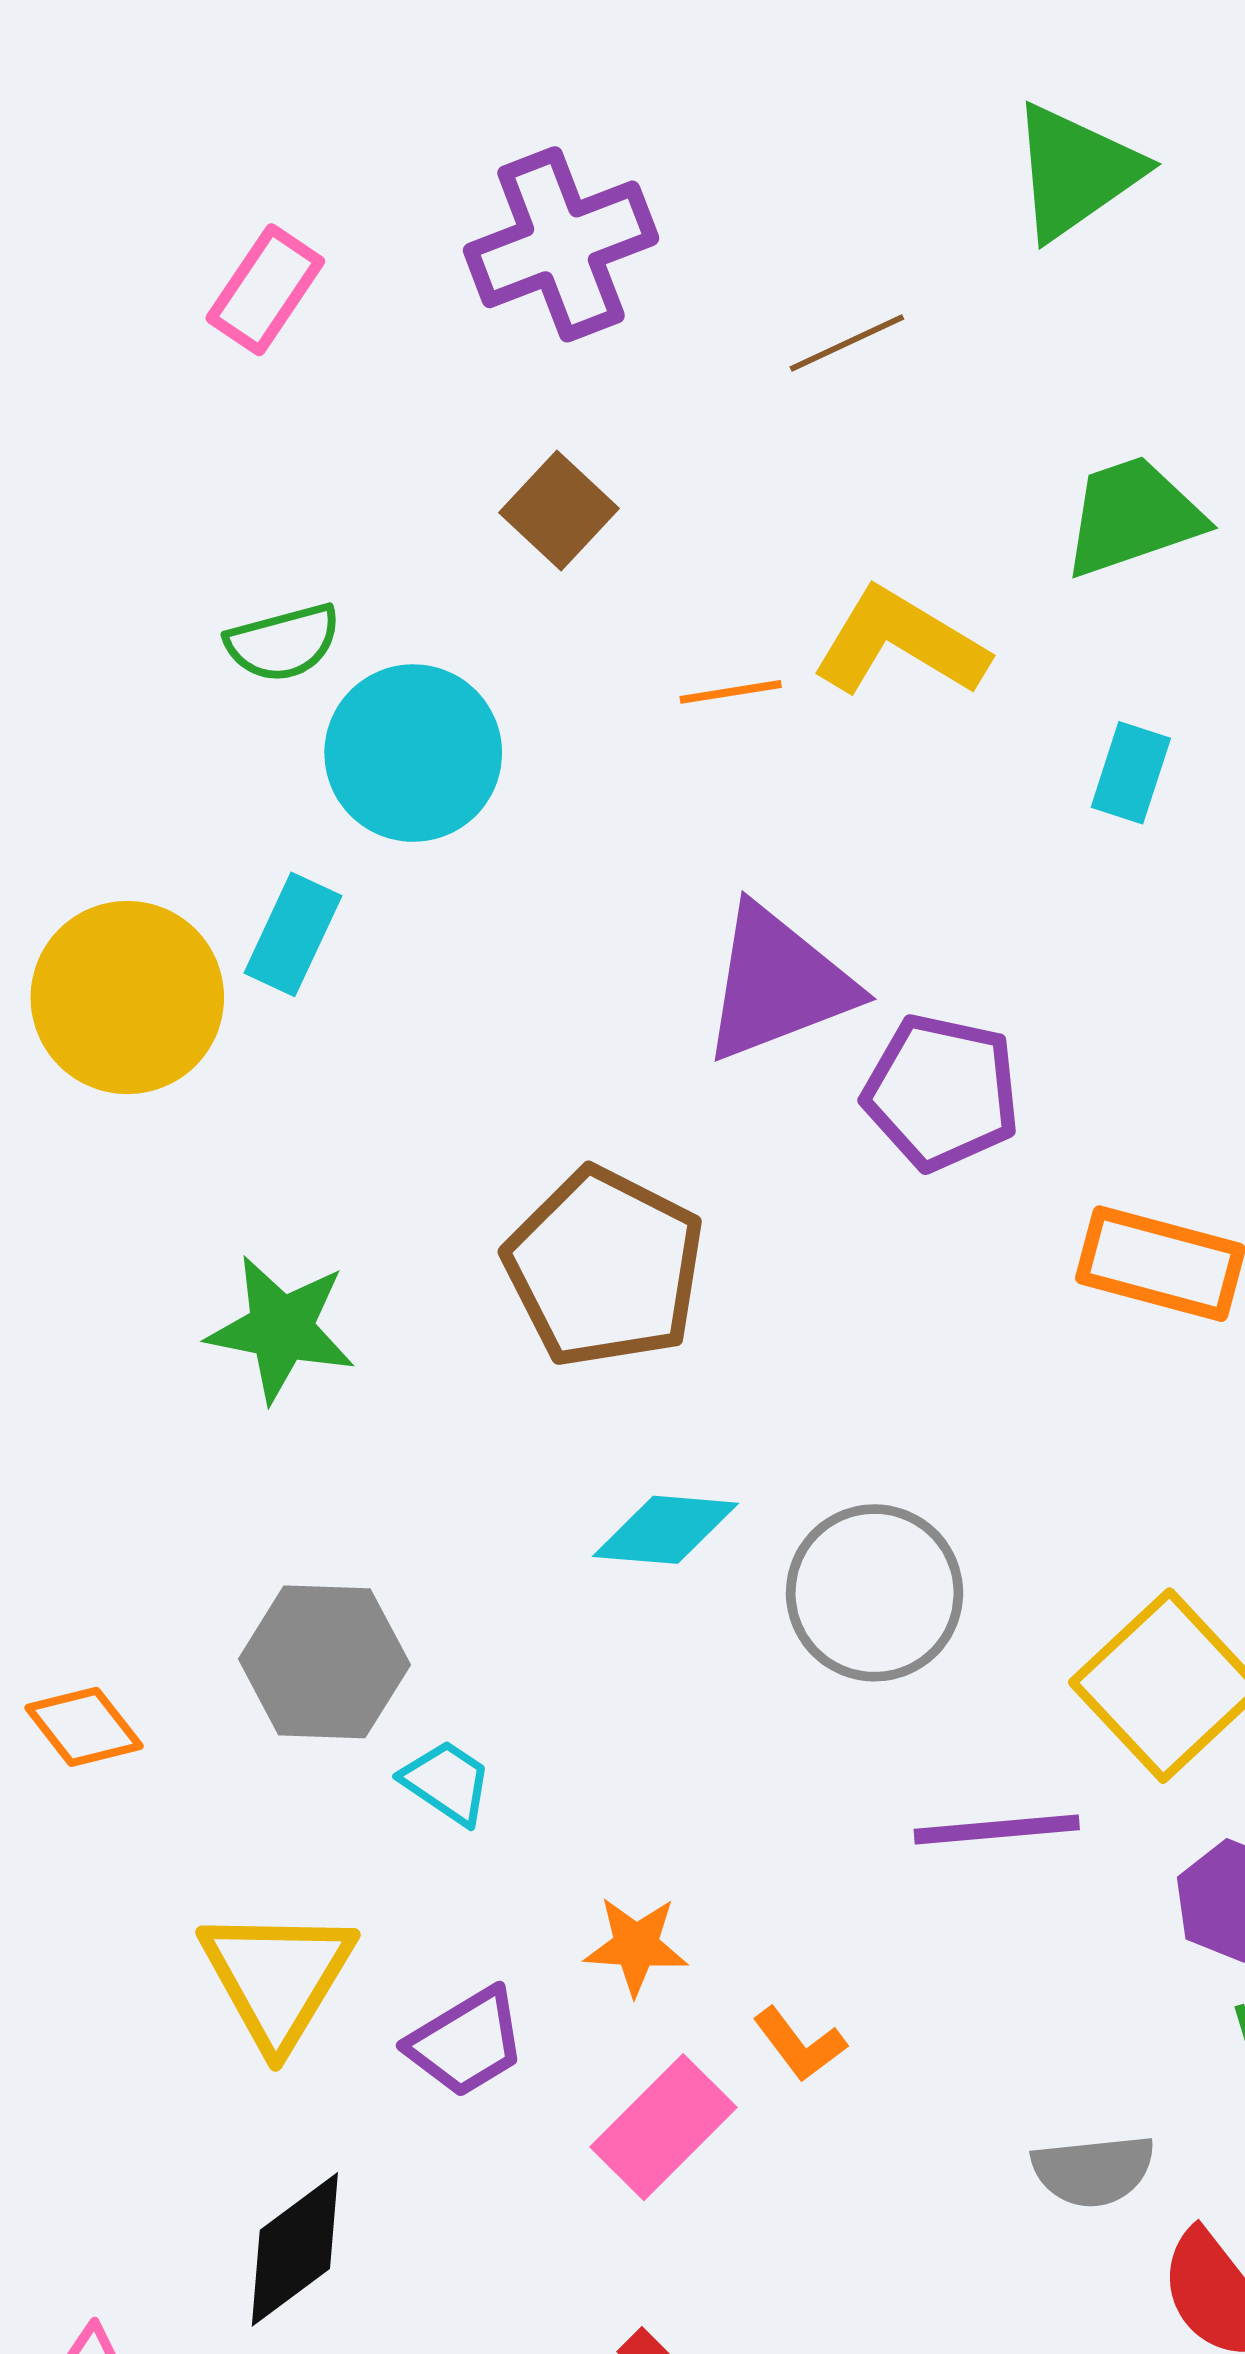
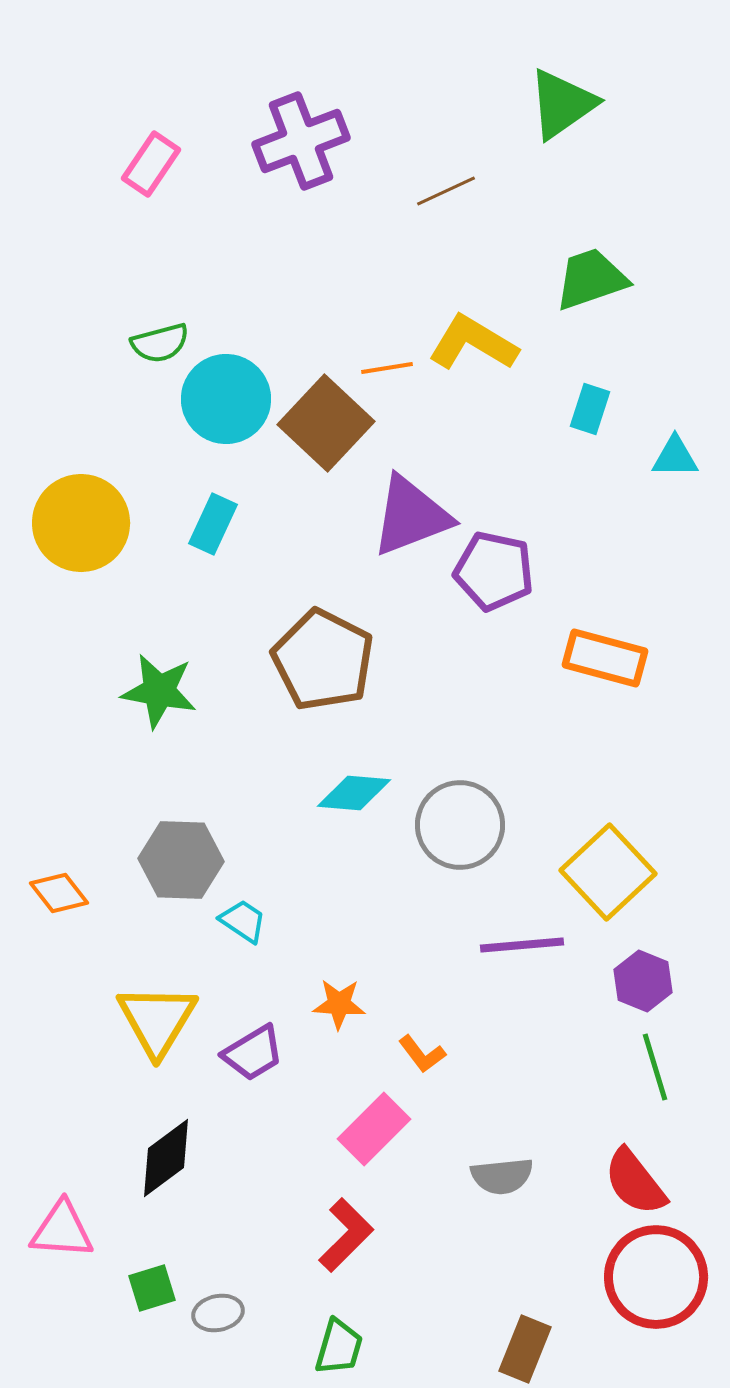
brown square: (559, 511) -> (326, 423), moved, size x1.6
cyan rectangle: (293, 934) -> (213, 524), moved
pink rectangle: (664, 2127) -> (374, 1129), moved
gray semicircle: (1093, 2171) -> (502, 1176), moved

